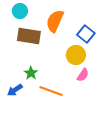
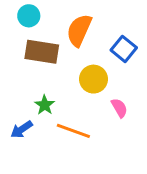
yellow circle: (76, 55) -> (93, 79), moved
pink semicircle: (83, 75) -> (119, 108), turned -64

